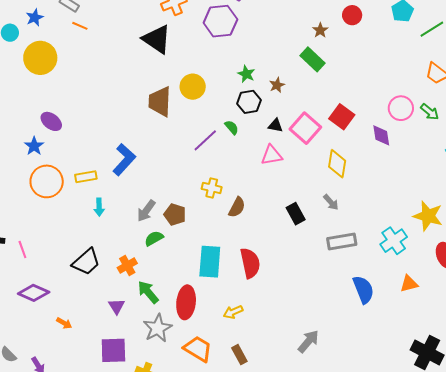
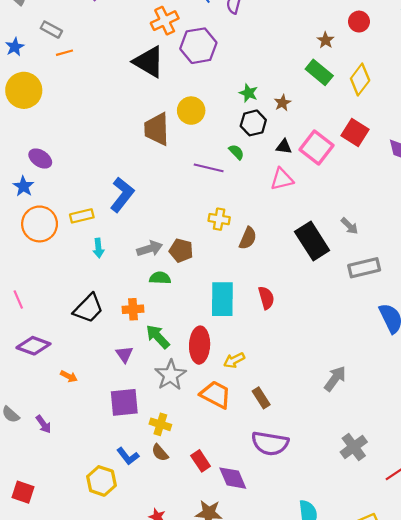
purple hexagon: (220, 21) -> (198, 46), moved
orange line: (80, 26) -> (64, 53), turned -35
purple line: (205, 140) -> (209, 168), turned 60
yellow diamond: (337, 164) -> (360, 80), moved, turned 32
gray arrow: (146, 211) -> (150, 249), turned -140
black rectangle: (296, 214) -> (312, 241), size x1.6
green semicircle: (154, 238) -> (160, 278), turned 36
red semicircle: (250, 263) -> (266, 298), size x0.7
orange cross: (127, 265) -> (133, 309), turned 30
yellow arrow: (233, 312) -> (234, 360), moved

